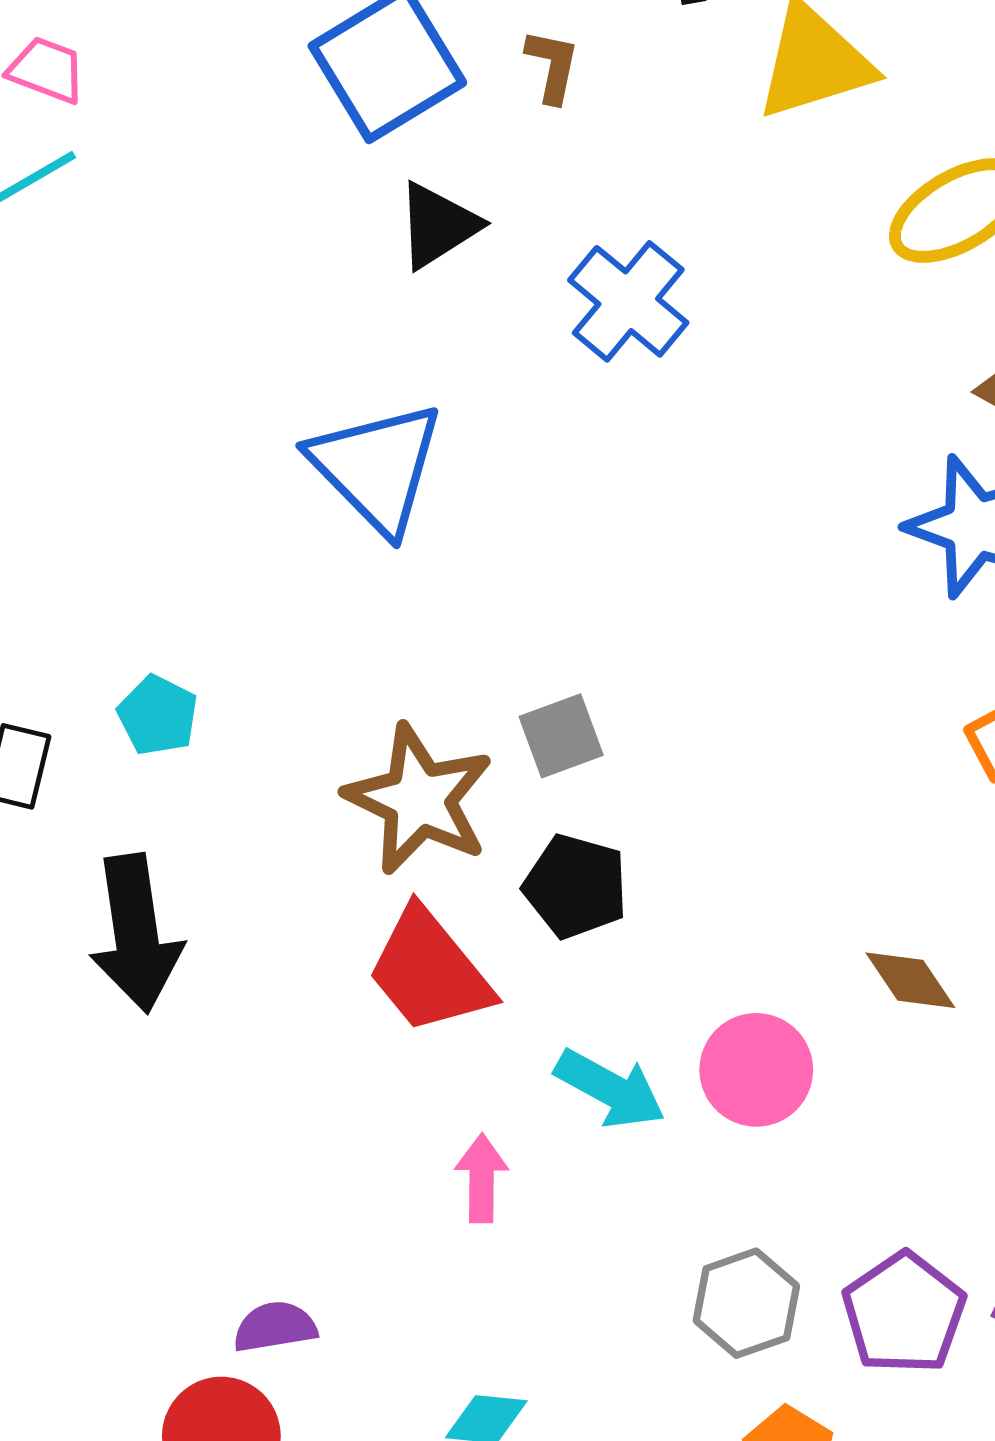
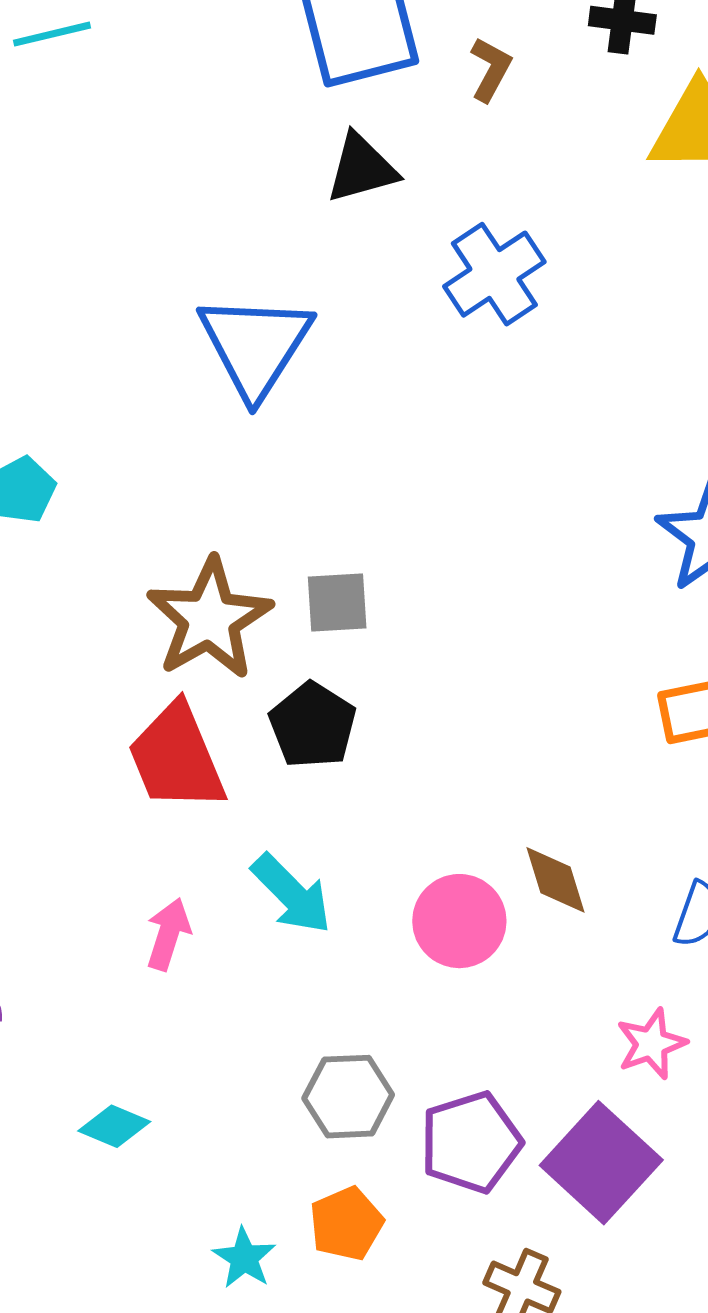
pink circle: (756, 1070) -> (459, 921), moved

